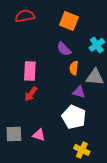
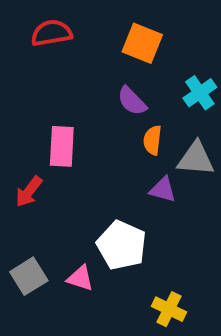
red arrow: (31, 94) -> (29, 192), moved
white pentagon: (74, 117) -> (122, 245), moved
gray square: (14, 134) -> (29, 276), turned -30

